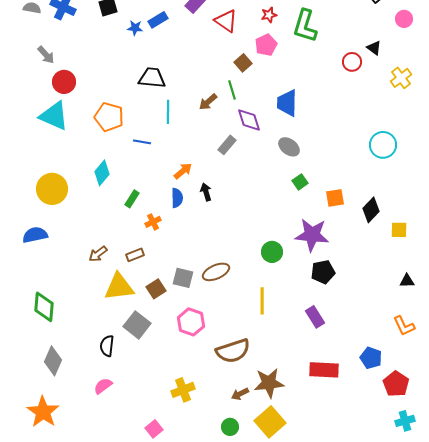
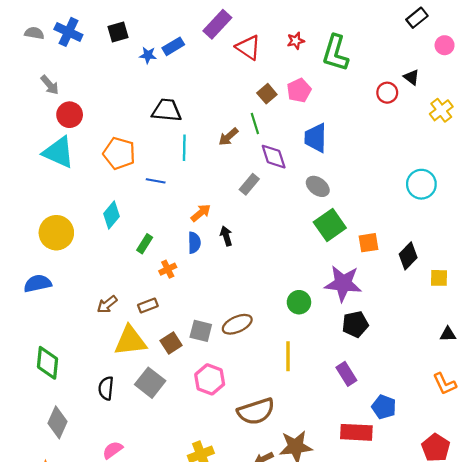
pink pentagon: (266, 45) -> (299, 90), moved
green square: (300, 182) -> (330, 225), size x1.8
black semicircle: (107, 346) -> (106, 388), moved
blue pentagon: (371, 358) -> (384, 407), moved

